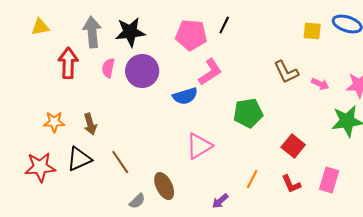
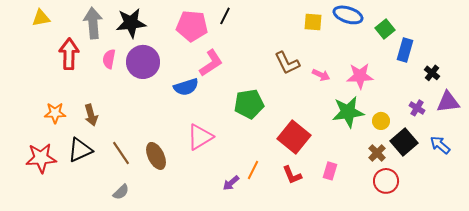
red square: (293, 146) -> (294, 137), size x1.4
pink rectangle: (329, 180) -> (330, 171), size x0.7
brown ellipse: (164, 186) -> (156, 156), moved
gray semicircle: (137, 201) -> (121, 192), moved
purple arrow: (220, 201) -> (231, 183), moved

